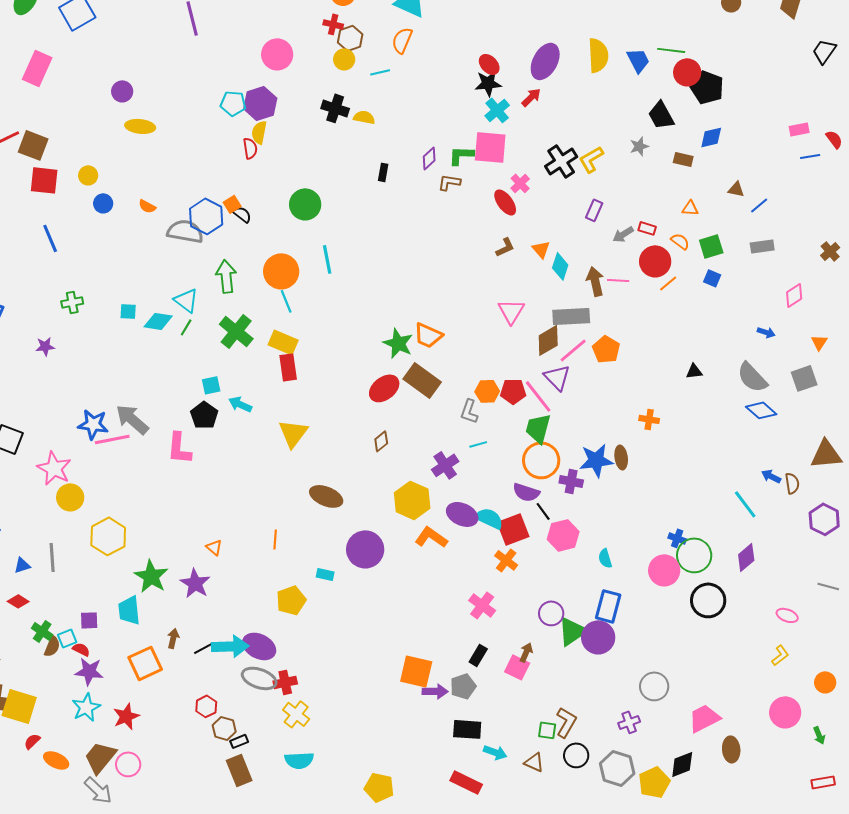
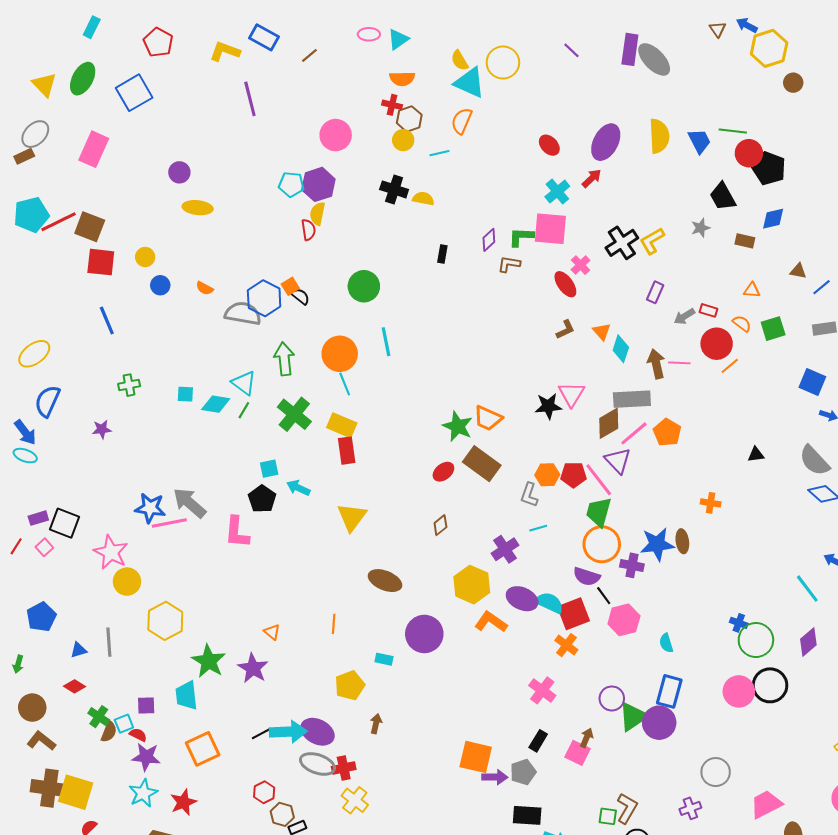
black star: (488, 83) -> (548, 406), moved
blue square: (712, 278) -> (812, 382), moved, size x1.5
red ellipse: (384, 388) -> (443, 472), size x0.7
pink circle: (664, 570) -> (739, 691), moved
brown arrow: (173, 638) -> (376, 724), moved

